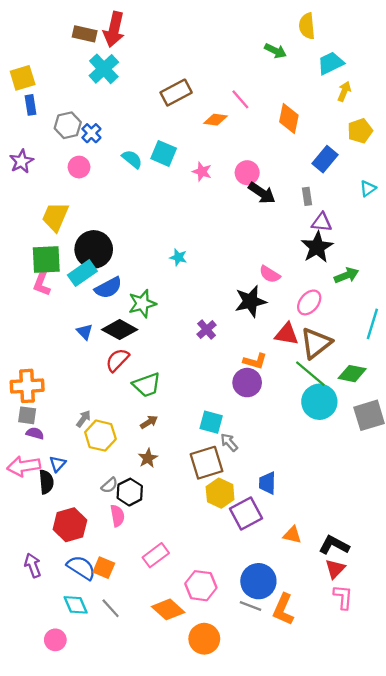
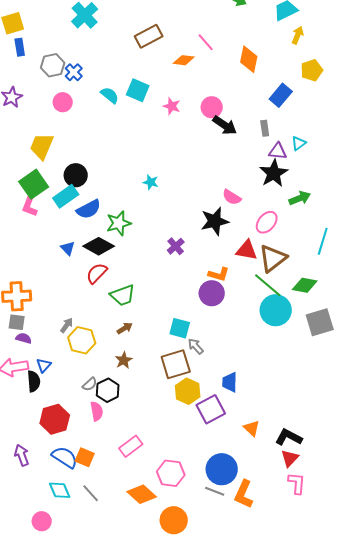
cyan triangle: (368, 188) -> (299, 143), moved
black circle: (94, 249) -> (76, 175), size x0.7
green square: (46, 260) -> (34, 184), turned -32
orange triangle: (292, 535) -> (252, 428), turned 30

